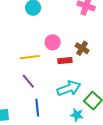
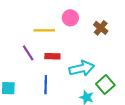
red rectangle: (65, 61) -> (52, 56), moved
purple line: (28, 81) -> (28, 53), moved

